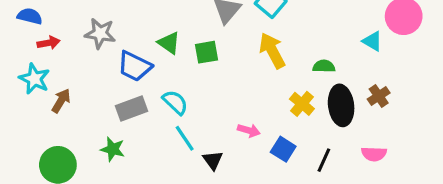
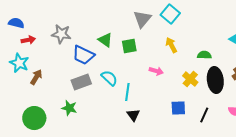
yellow arrow: (272, 51) -> (171, 45), size x0.7
pink arrow: (249, 130) -> (156, 71), moved
cyan line: (185, 138) -> (127, 92), moved, turned 42
blue square: (283, 149) -> (178, 108), turned -35

